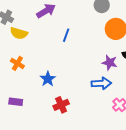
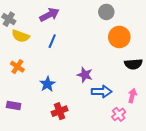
blue line: (66, 35) -> (52, 41), moved
purple star: (110, 63) -> (85, 75), moved

